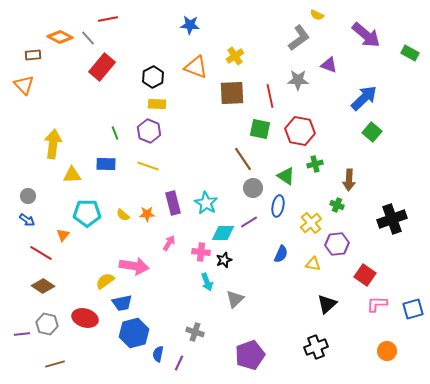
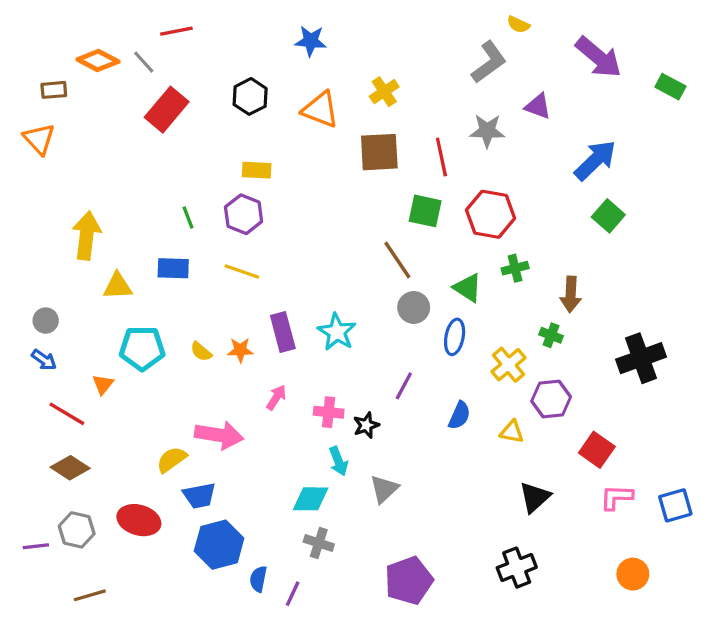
black hexagon: (153, 77) -> (250, 96), moved
purple line: (249, 222) -> (404, 386), moved, turned -30
cyan diamond: (223, 233) -> (311, 499), moved

